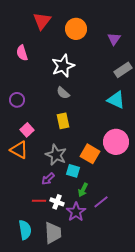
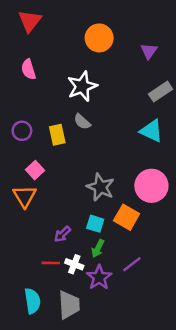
red triangle: (42, 21) -> (30, 21), moved
yellow rectangle: (63, 121) -> (57, 135), moved
orange triangle: (19, 150) -> (25, 196), turned 30
orange square: (90, 154) -> (127, 217), moved
gray star: (56, 155) -> (100, 187), moved
green arrow: (83, 190) -> (98, 249), moved

